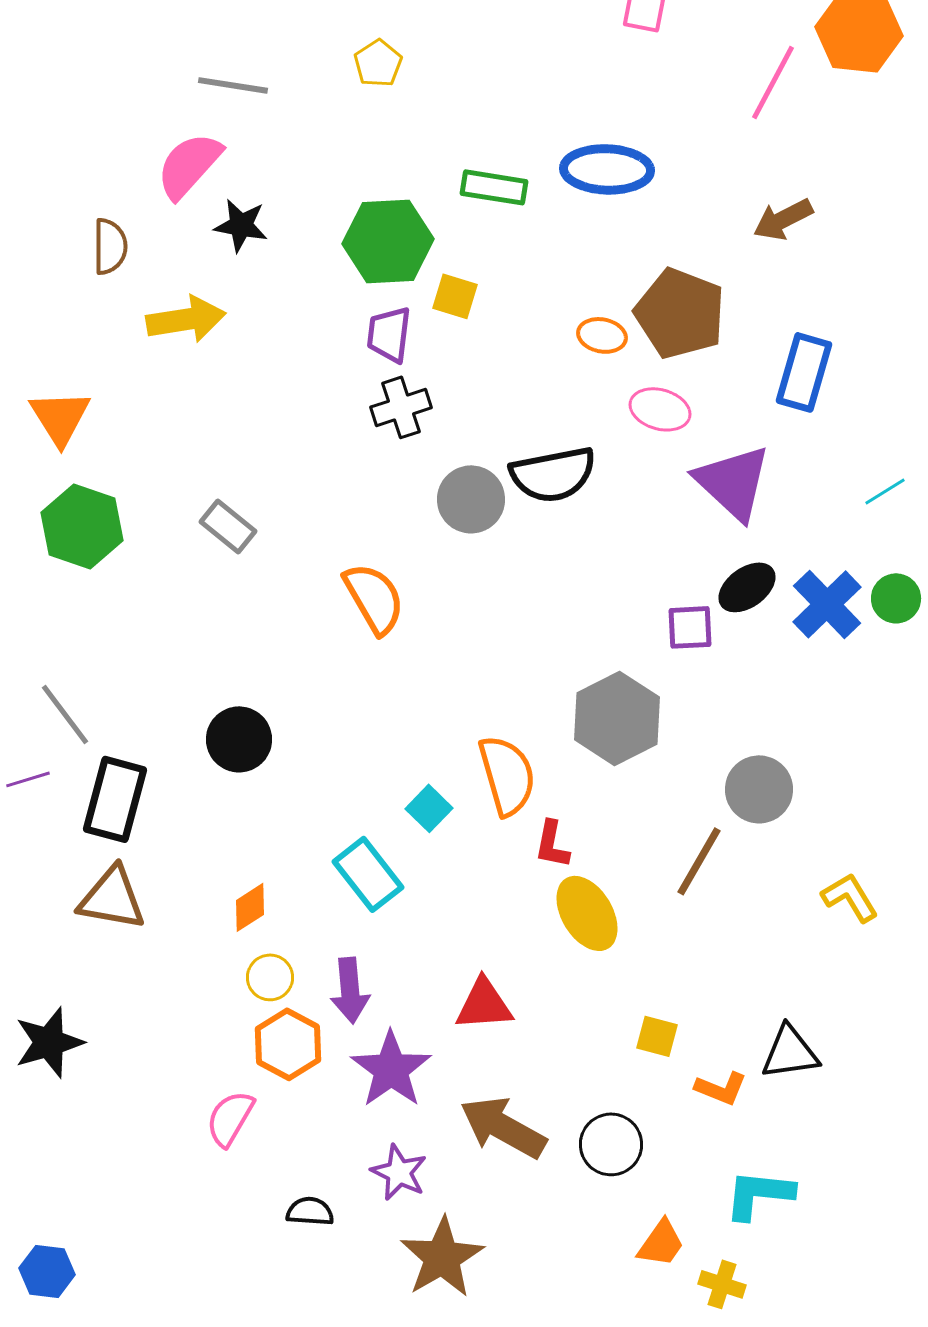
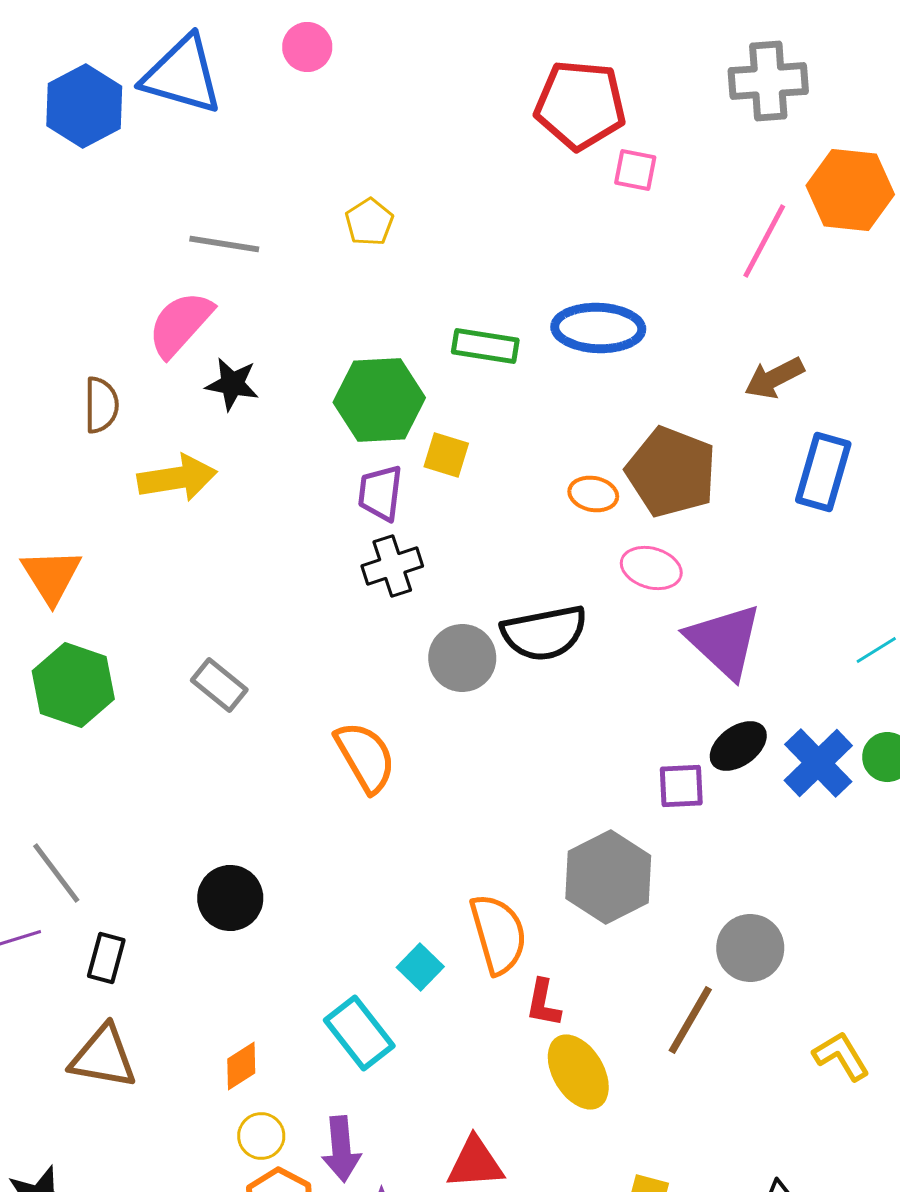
blue rectangle: (804, 372) -> (823, 472), moved
black rectangle: (115, 799) -> (106, 958), size x0.6

